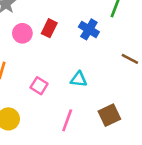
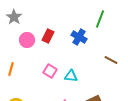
pink square: (39, 86) -> (50, 71), moved

